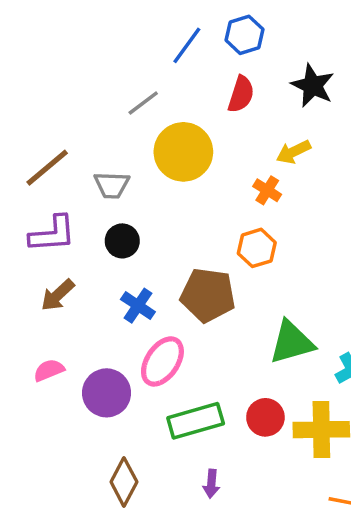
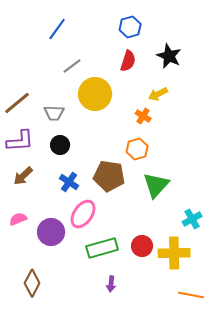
blue line: (187, 45) -> (57, 29), moved
green triangle: (292, 342) -> (156, 185), moved, turned -32
brown diamond: (124, 482) -> (32, 283), moved

